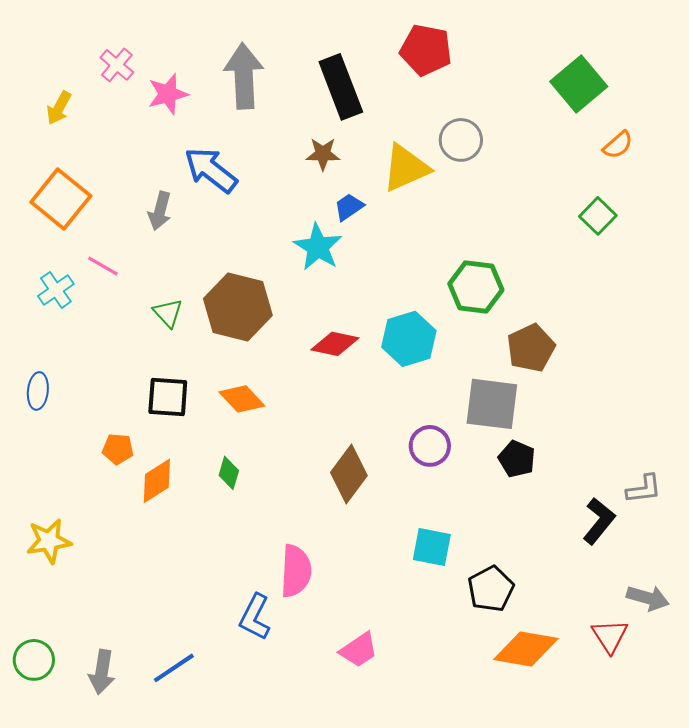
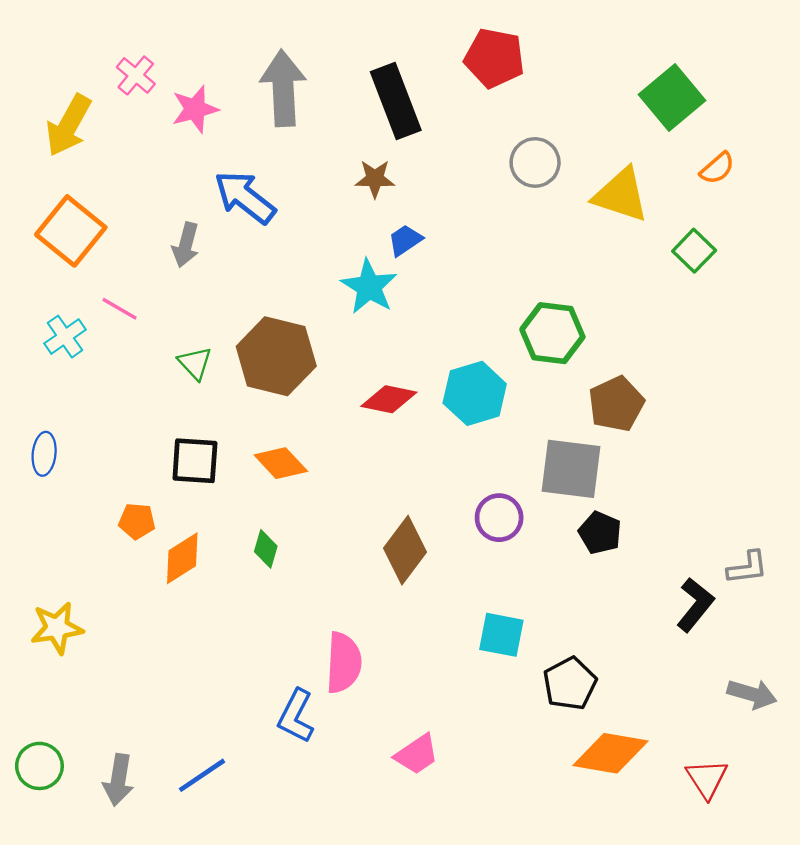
yellow arrow: (59, 108) -> (68, 125), size x1.6
yellow triangle: (406, 168) -> (621, 195), moved, turned 42
red triangle: (610, 636) -> (707, 779), moved

